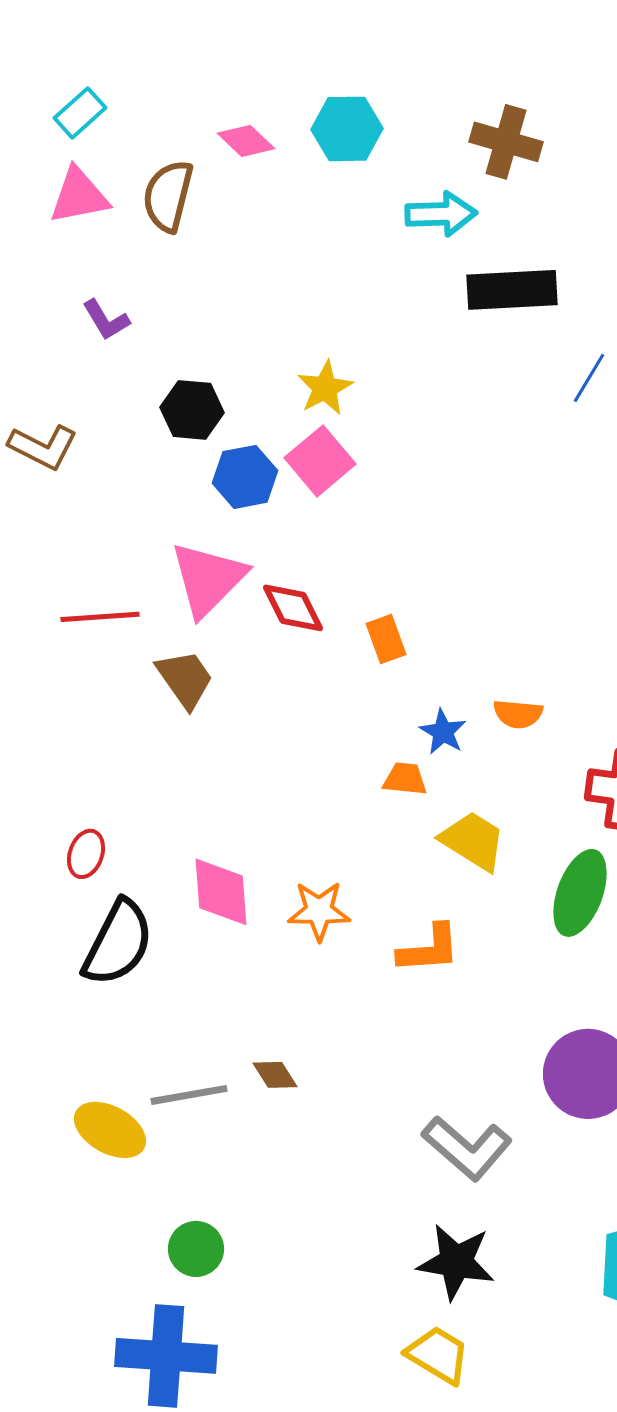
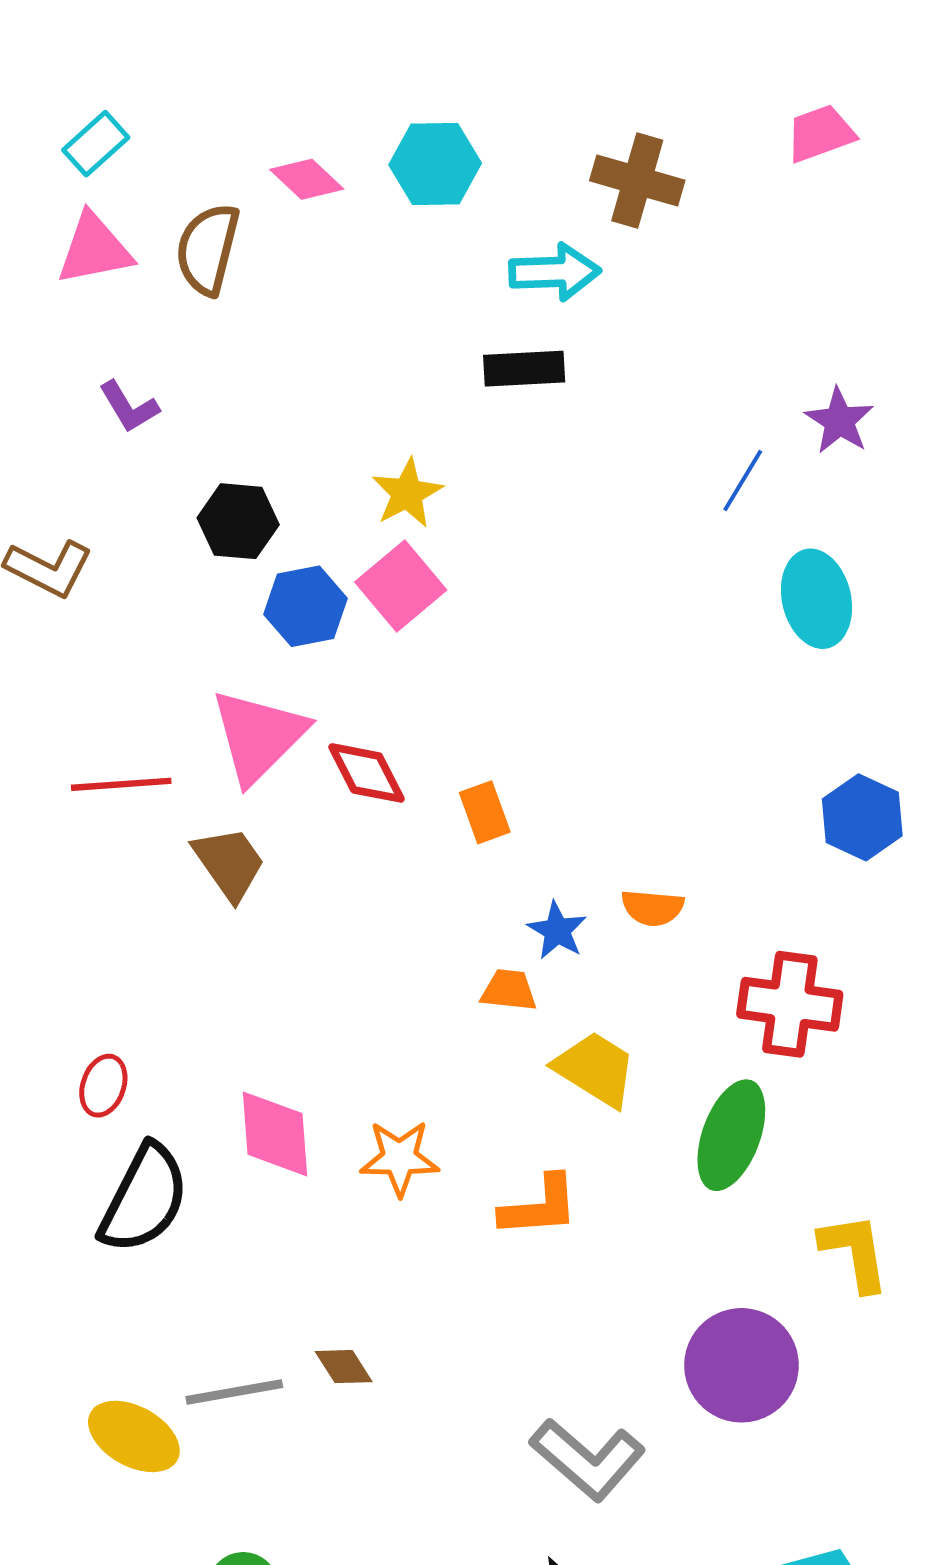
black rectangle: (512, 290) -> (524, 369), moved, size x0.7

